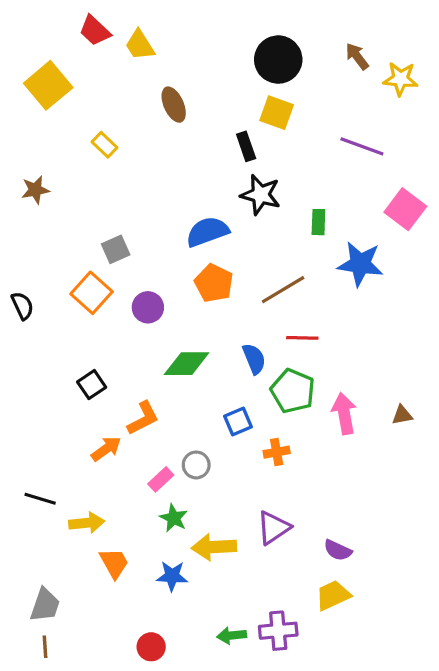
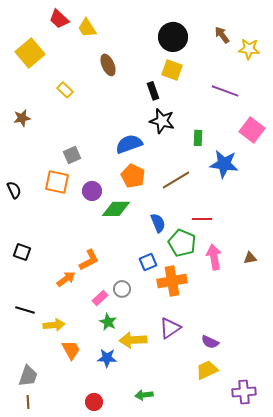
orange square: (92, 293) -> (57, 182), turned -30
red line: (302, 338) -> (202, 219), moved
green diamond: (187, 364) -> (116, 209), moved
black square: (92, 385) -> (22, 252), moved, turned -36
orange cross: (277, 452) -> (172, 281), size x1.8
purple cross: (278, 631) -> (244, 392), moved

